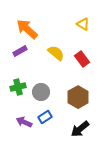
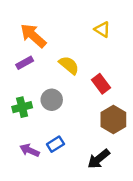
red rectangle: (82, 59) -> (101, 84), moved
gray circle: (41, 92) -> (52, 100), moved
brown hexagon: (78, 97) -> (113, 119), moved

